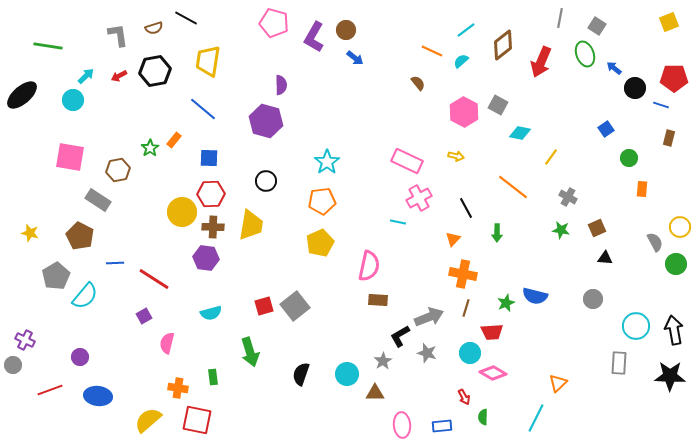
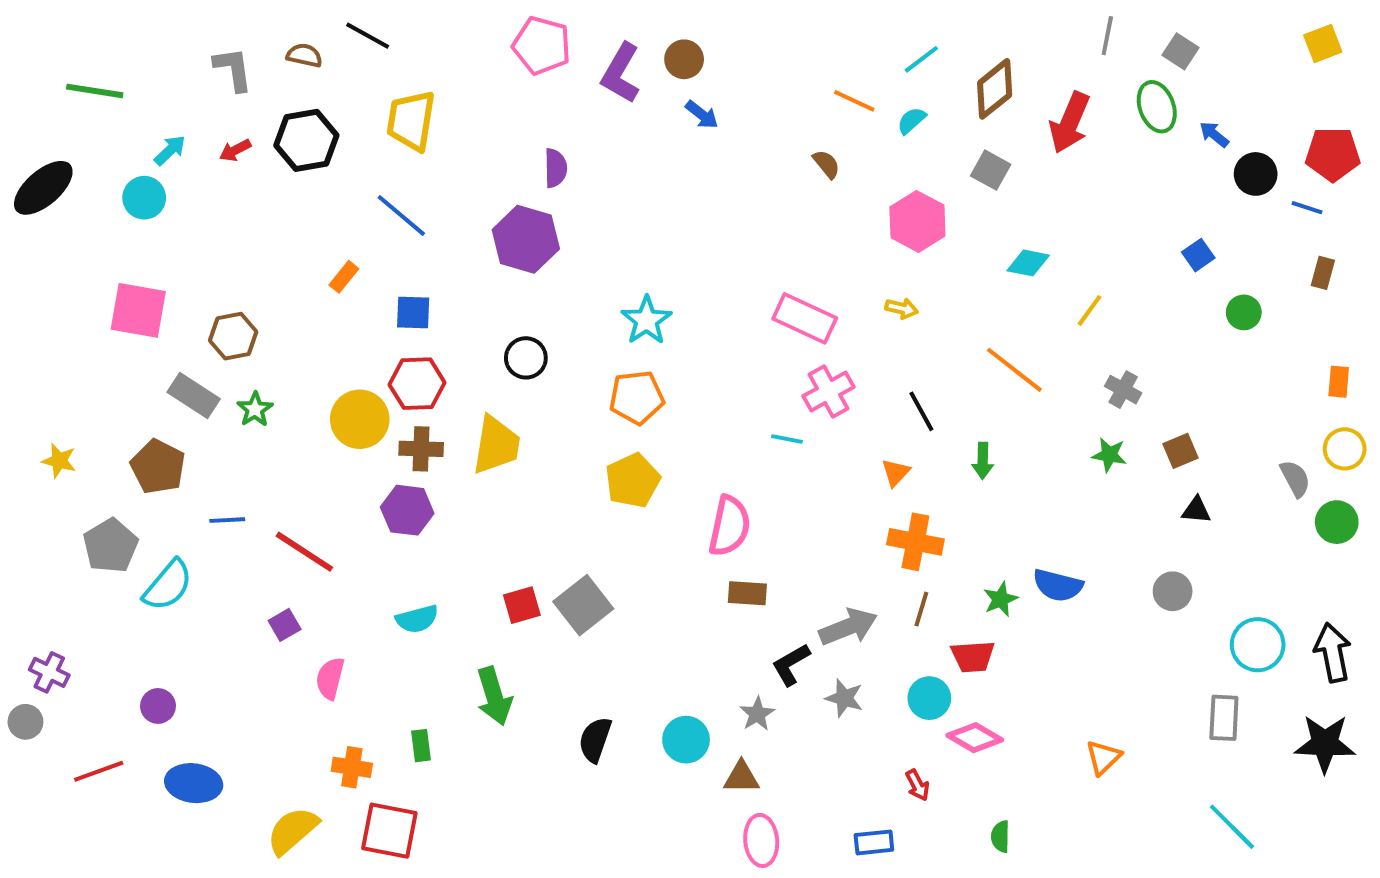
brown semicircle: (154, 28) -> (304, 55), turned -150
gray square: (498, 105) -> (991, 170), moved
green star: (150, 148) -> (255, 409), moved
orange rectangle: (642, 189) -> (1339, 382), moved
green semicircle: (483, 417) -> (1000, 837), moved
cyan line: (536, 418) -> (1232, 827), moved, turned -72
pink ellipse: (402, 425) -> (761, 840), moved

